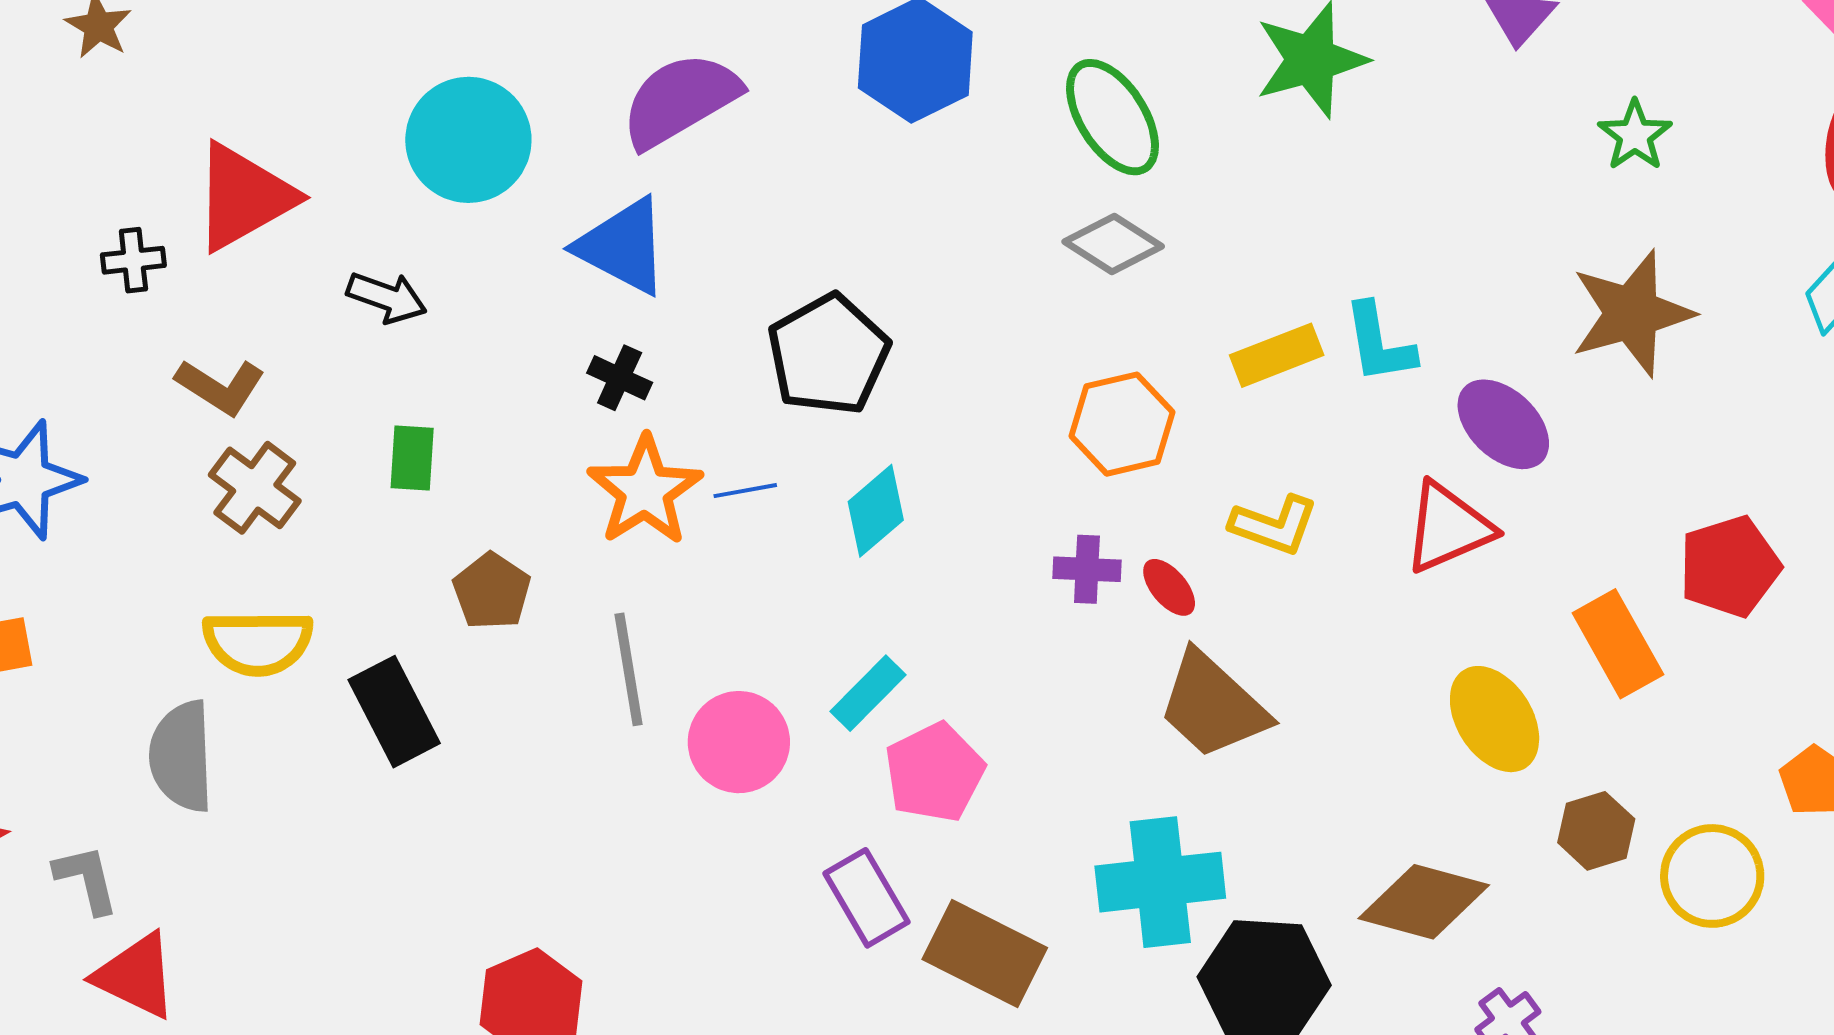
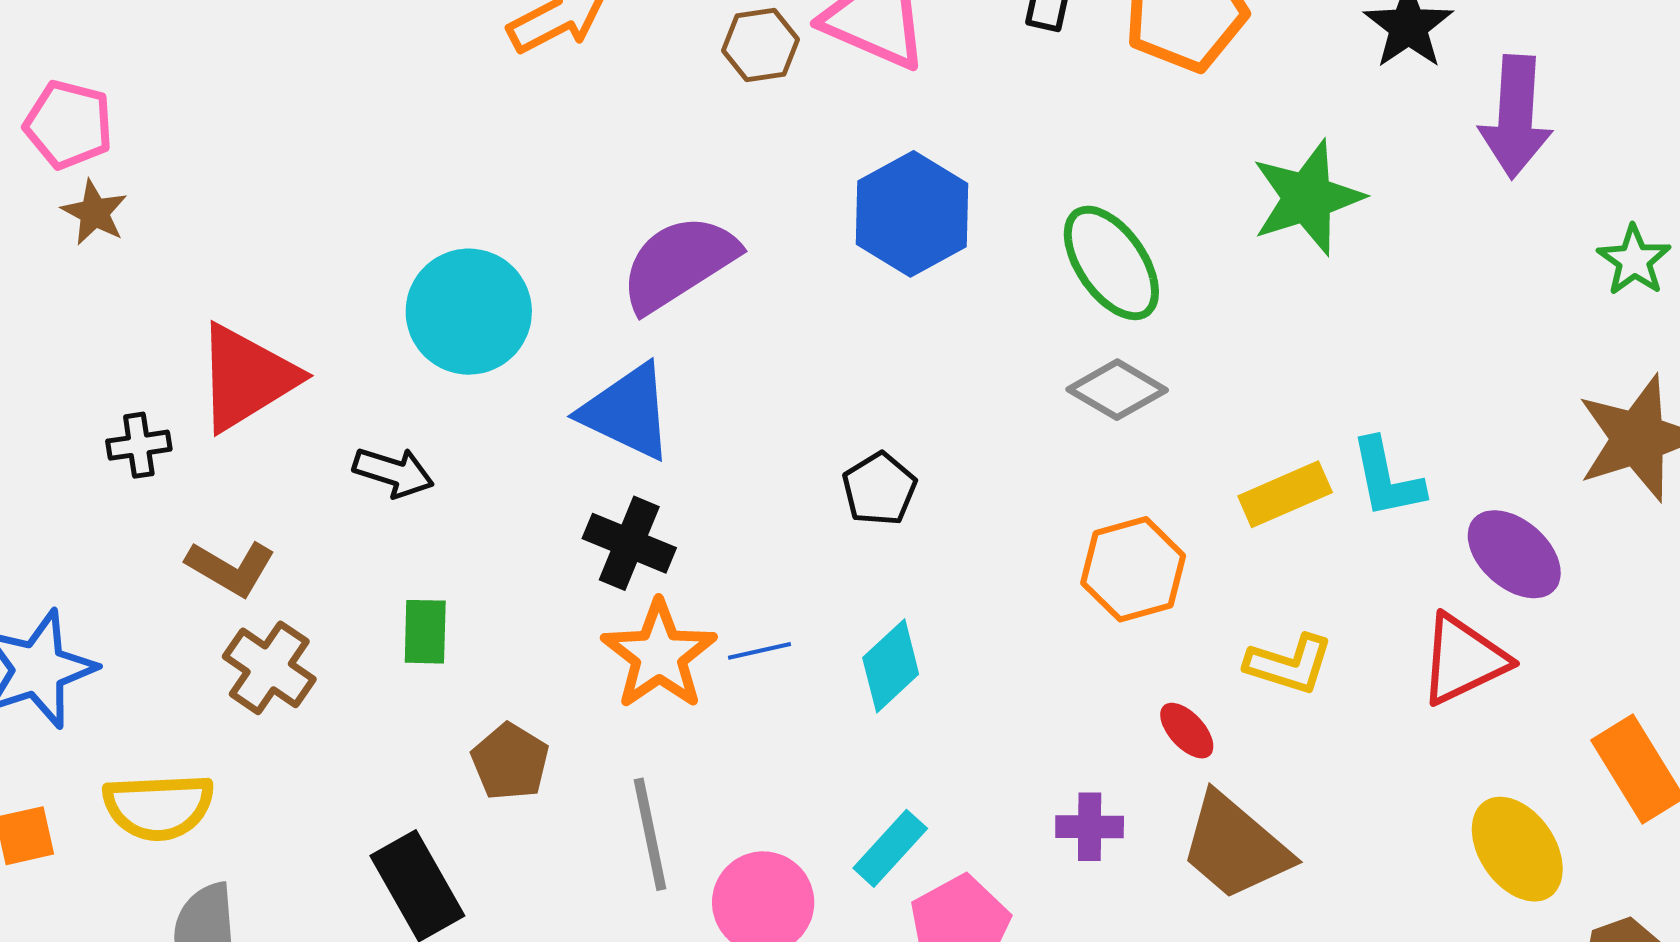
black pentagon: (828, 355) -> (879, 489), moved, size x0.6
black cross: (620, 378) -> (629, 543), size x1.4
purple cross: (1087, 569) -> (1090, 827), moved
yellow semicircle: (258, 643) -> (158, 807), moved

